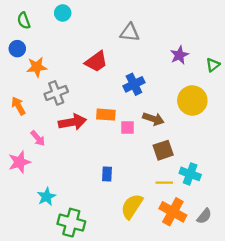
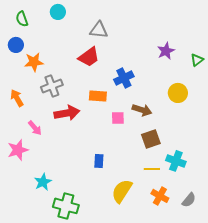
gray triangle: (130, 32) -> (99, 30), moved
yellow circle: (192, 100) -> (178, 93), size x0.7
orange rectangle: (106, 115) -> (98, 96), moved
orange cross: (173, 212) -> (160, 196), size x0.7

